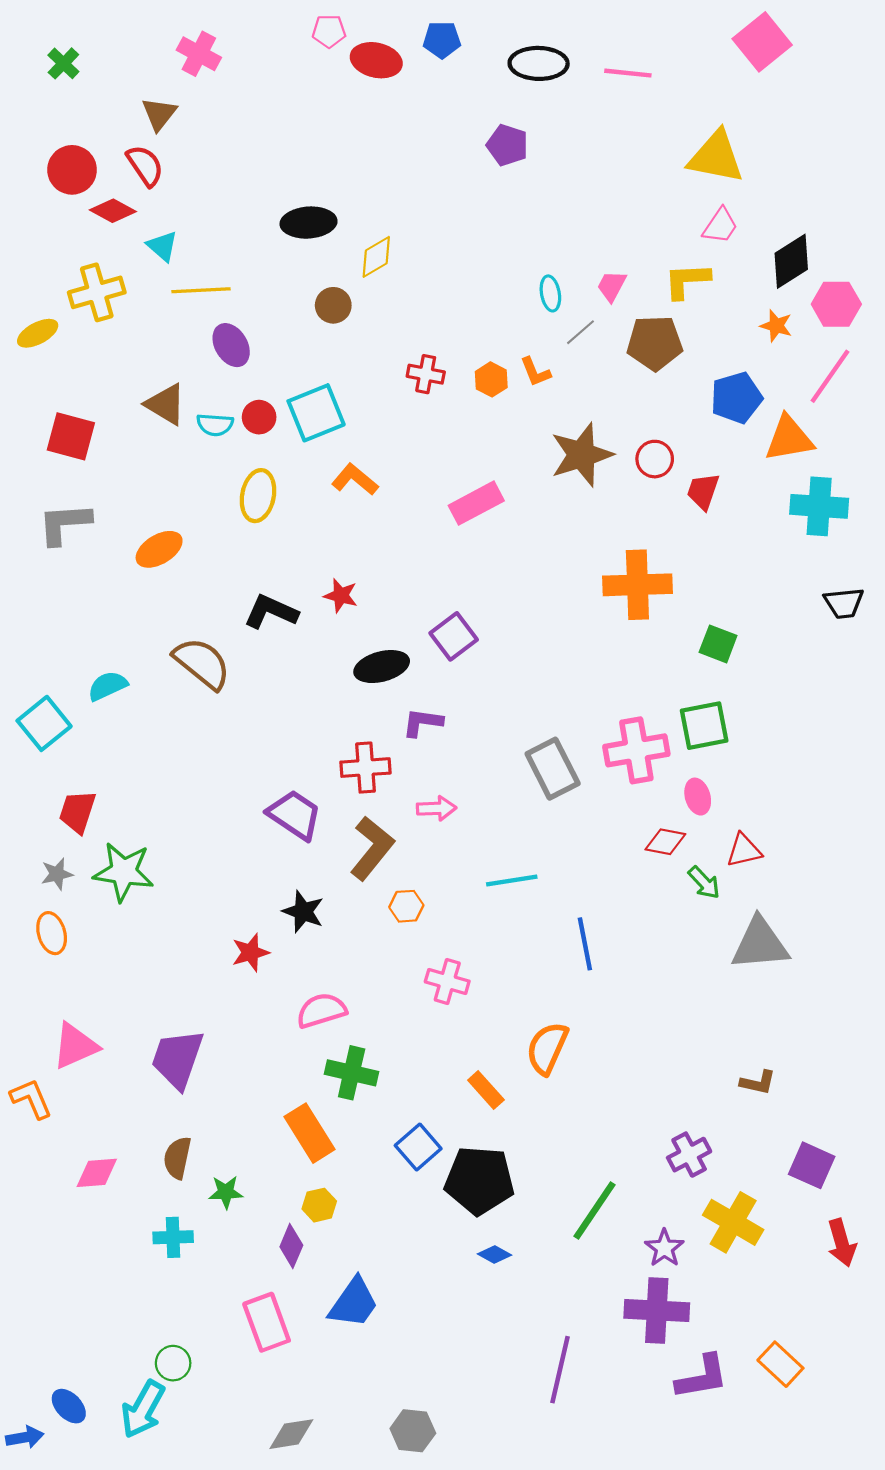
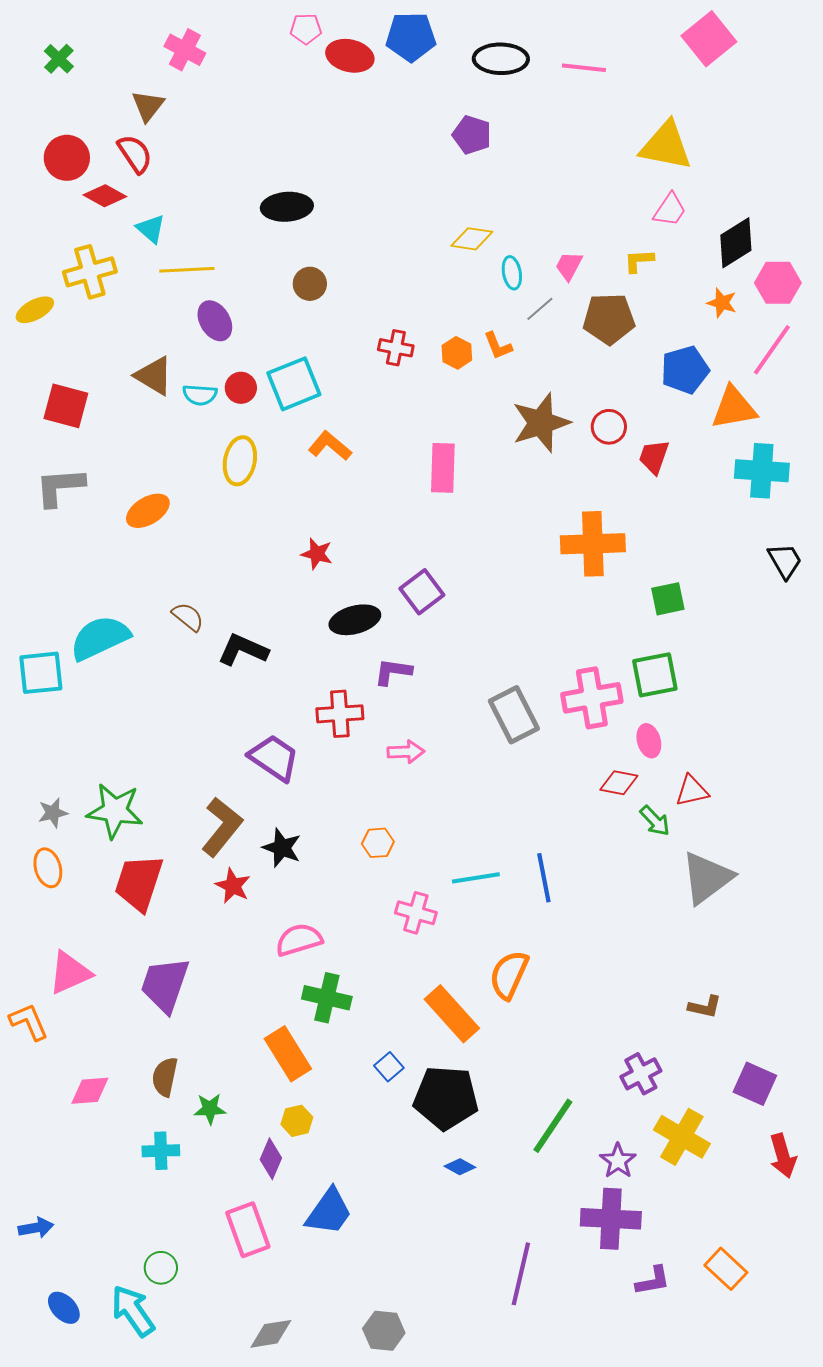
blue pentagon: (442, 40) -> (411, 37), size x1.4
yellow diamond: (376, 257) -> (472, 239), moved, turned 39
yellow L-shape: (687, 281) -> (639, 261), size x0.7
pink rectangle: (476, 503) -> (443, 468), turned -60
black trapezoid: (844, 603) -> (785, 561), turned -114
black L-shape: (271, 612) -> (243, 650), moved
green square: (718, 644) -> (668, 599), turned -33
brown semicircle: (202, 663) -> (188, 617), size x0.6
cyan semicircle: (107, 686) -> (100, 638), size x1.6
cyan square: (44, 723) -> (41, 673), turned 33
red trapezoid: (77, 812) -> (139, 883), moved, size x1.4
brown L-shape: (372, 848) -> (222, 827), moved
cyan line: (512, 880) -> (476, 878), moved
gray triangle: (760, 944) -> (707, 878), turned -32
red star: (250, 952) -> (233, 886), turned -30
orange rectangle: (486, 1090) -> (452, 1014), size x1.6
blue square: (418, 1147) -> (389, 1067), size x0.7
purple L-shape: (702, 1377) -> (653, 1281), size x0.7
cyan arrow: (143, 1409) -> (133, 1311), turned 116
blue arrow: (25, 1437) -> (36, 1228), moved

